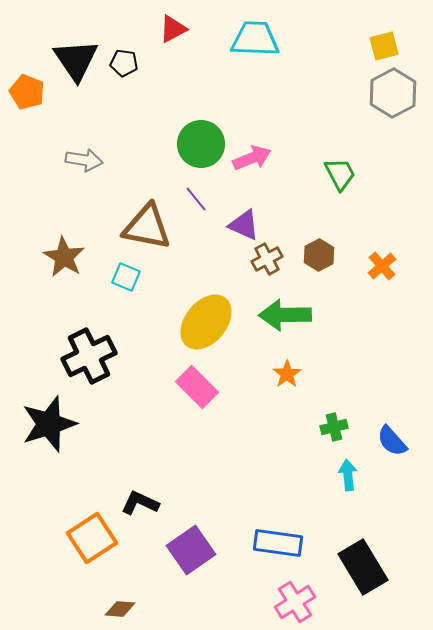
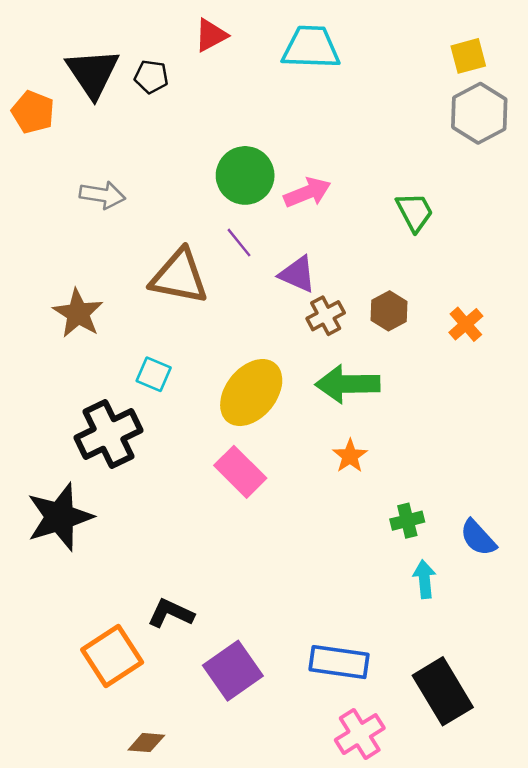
cyan square: (126, 277) -> (154, 374), moved

